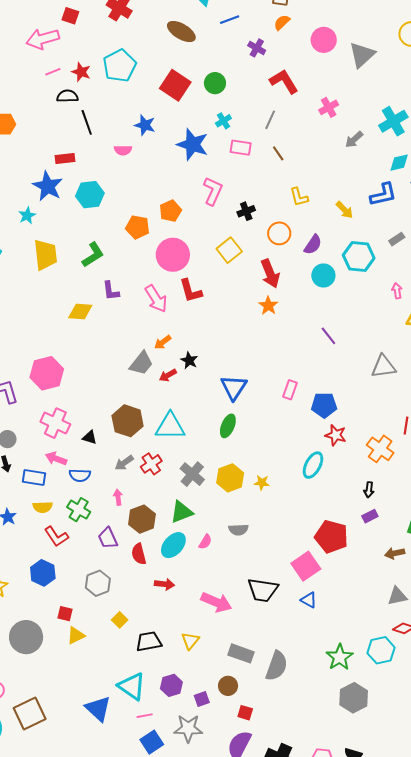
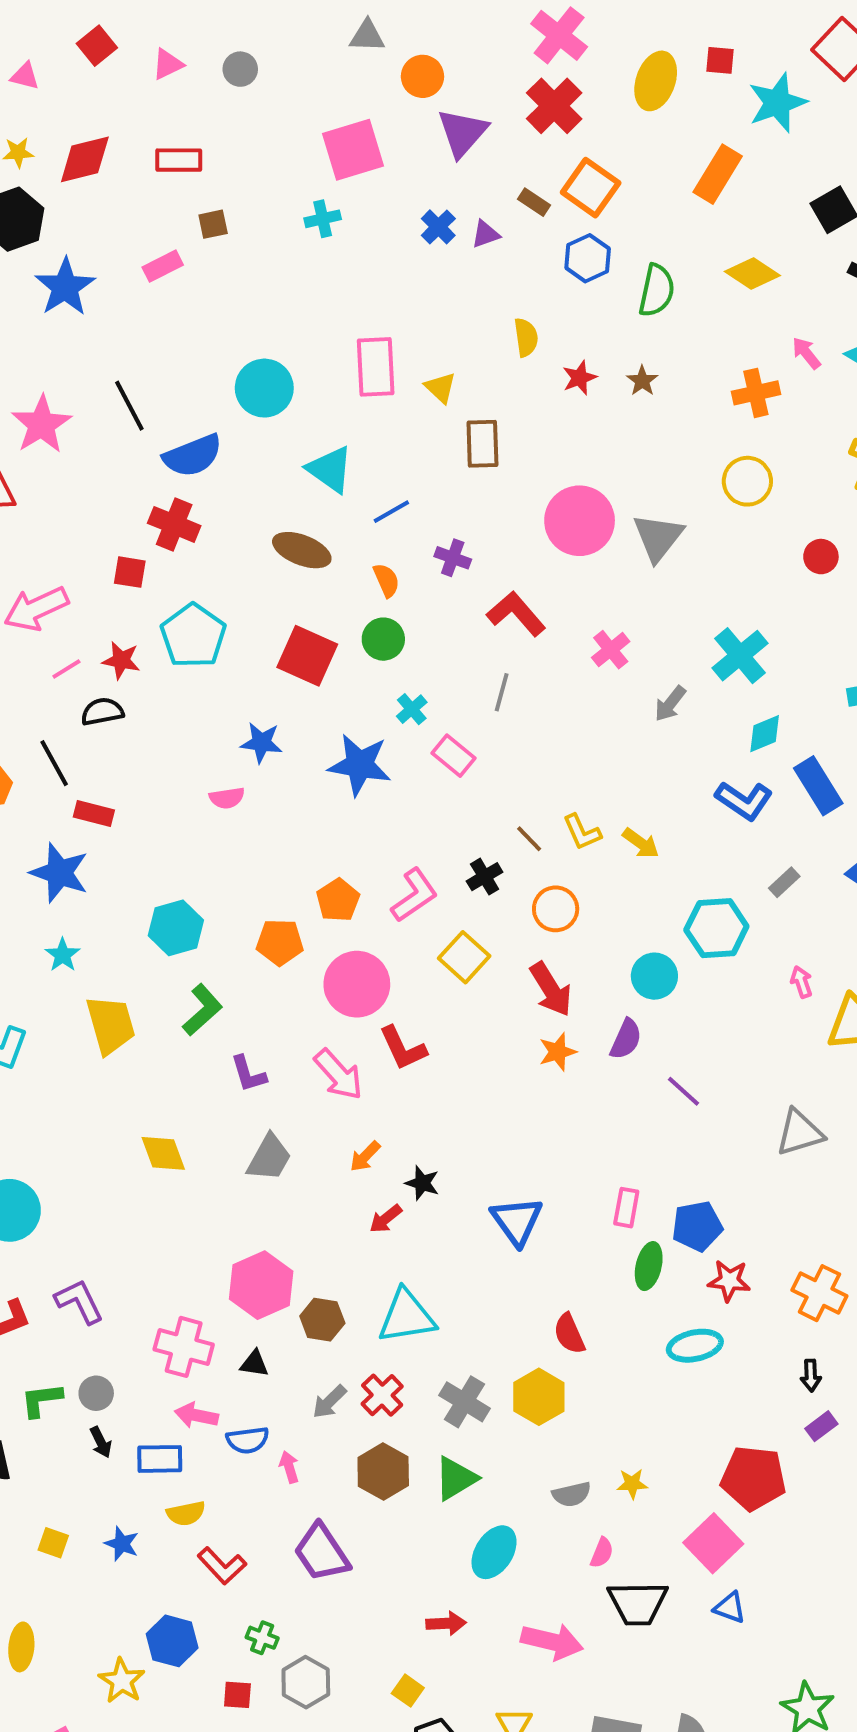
red square: (70, 16) -> (130, 572), moved
orange semicircle: (282, 22) -> (386, 580), moved, turned 120
pink circle: (324, 40) -> (580, 521), size x1.4
black line: (87, 122) -> (54, 763), moved
pink rectangle: (241, 148) -> (454, 756), turned 40
brown line: (278, 153) -> (529, 839), moved
red rectangle: (65, 159) -> (94, 813), moved, turned 30
blue star: (48, 186) -> (59, 873), moved
pink L-shape: (213, 191) -> (414, 895), moved, turned 40
cyan hexagon: (90, 195) -> (176, 928), moved
blue L-shape: (383, 195) -> (744, 801), turned 56
yellow arrow: (344, 210) -> (641, 843), moved
purple semicircle: (313, 245) -> (626, 1039), moved
orange star: (268, 306) -> (558, 1052), turned 30
yellow diamond: (80, 312) -> (163, 1153), moved, turned 75
gray trapezoid: (141, 363) -> (269, 1158), moved
pink hexagon: (47, 373) -> (261, 1285), moved
brown hexagon: (128, 421) -> (322, 1320), size x0.7
green ellipse: (228, 426) -> (649, 1266), moved
cyan ellipse: (313, 465) -> (695, 1346), turned 60
yellow star: (262, 483) -> (632, 1484), moved
pink arrow: (118, 497) -> (289, 1467), moved
green cross: (79, 510) -> (262, 1638), moved, size x0.7
brown hexagon: (142, 519) -> (383, 1471), moved
purple trapezoid: (108, 538) -> (322, 1553), size x1.4
pink semicircle: (205, 542) -> (602, 1553), moved
cyan ellipse: (173, 545) -> (494, 1552), moved
red semicircle: (139, 554) -> (569, 1334), moved
blue hexagon: (43, 573) -> (172, 1641), moved
gray hexagon: (98, 583) -> (306, 1682), moved
red square: (65, 614) -> (237, 1695), moved
yellow square: (120, 620) -> (408, 1691), moved

